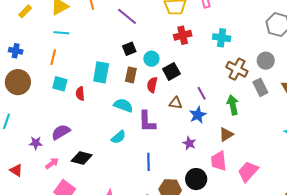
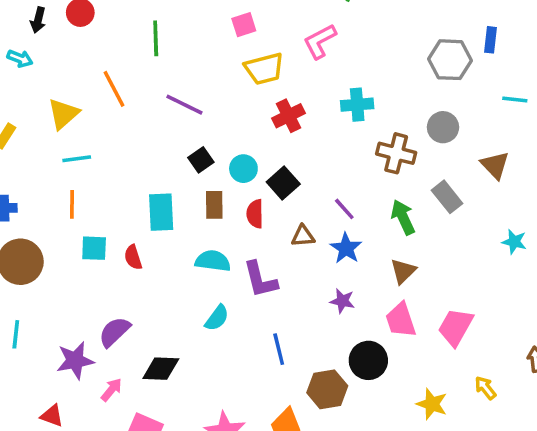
gray rectangle: (260, 87) -> (447, 197), moved
purple star: (36, 143) -> (75, 360), size x1.5

